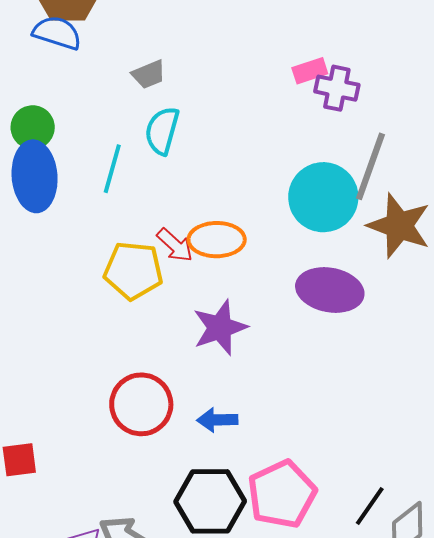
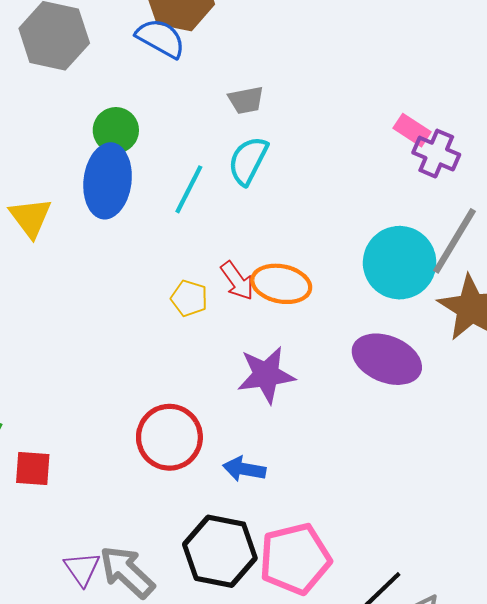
pink rectangle: (310, 71) -> (412, 130), turned 40
yellow pentagon: (133, 271) -> (189, 298), size x0.6

